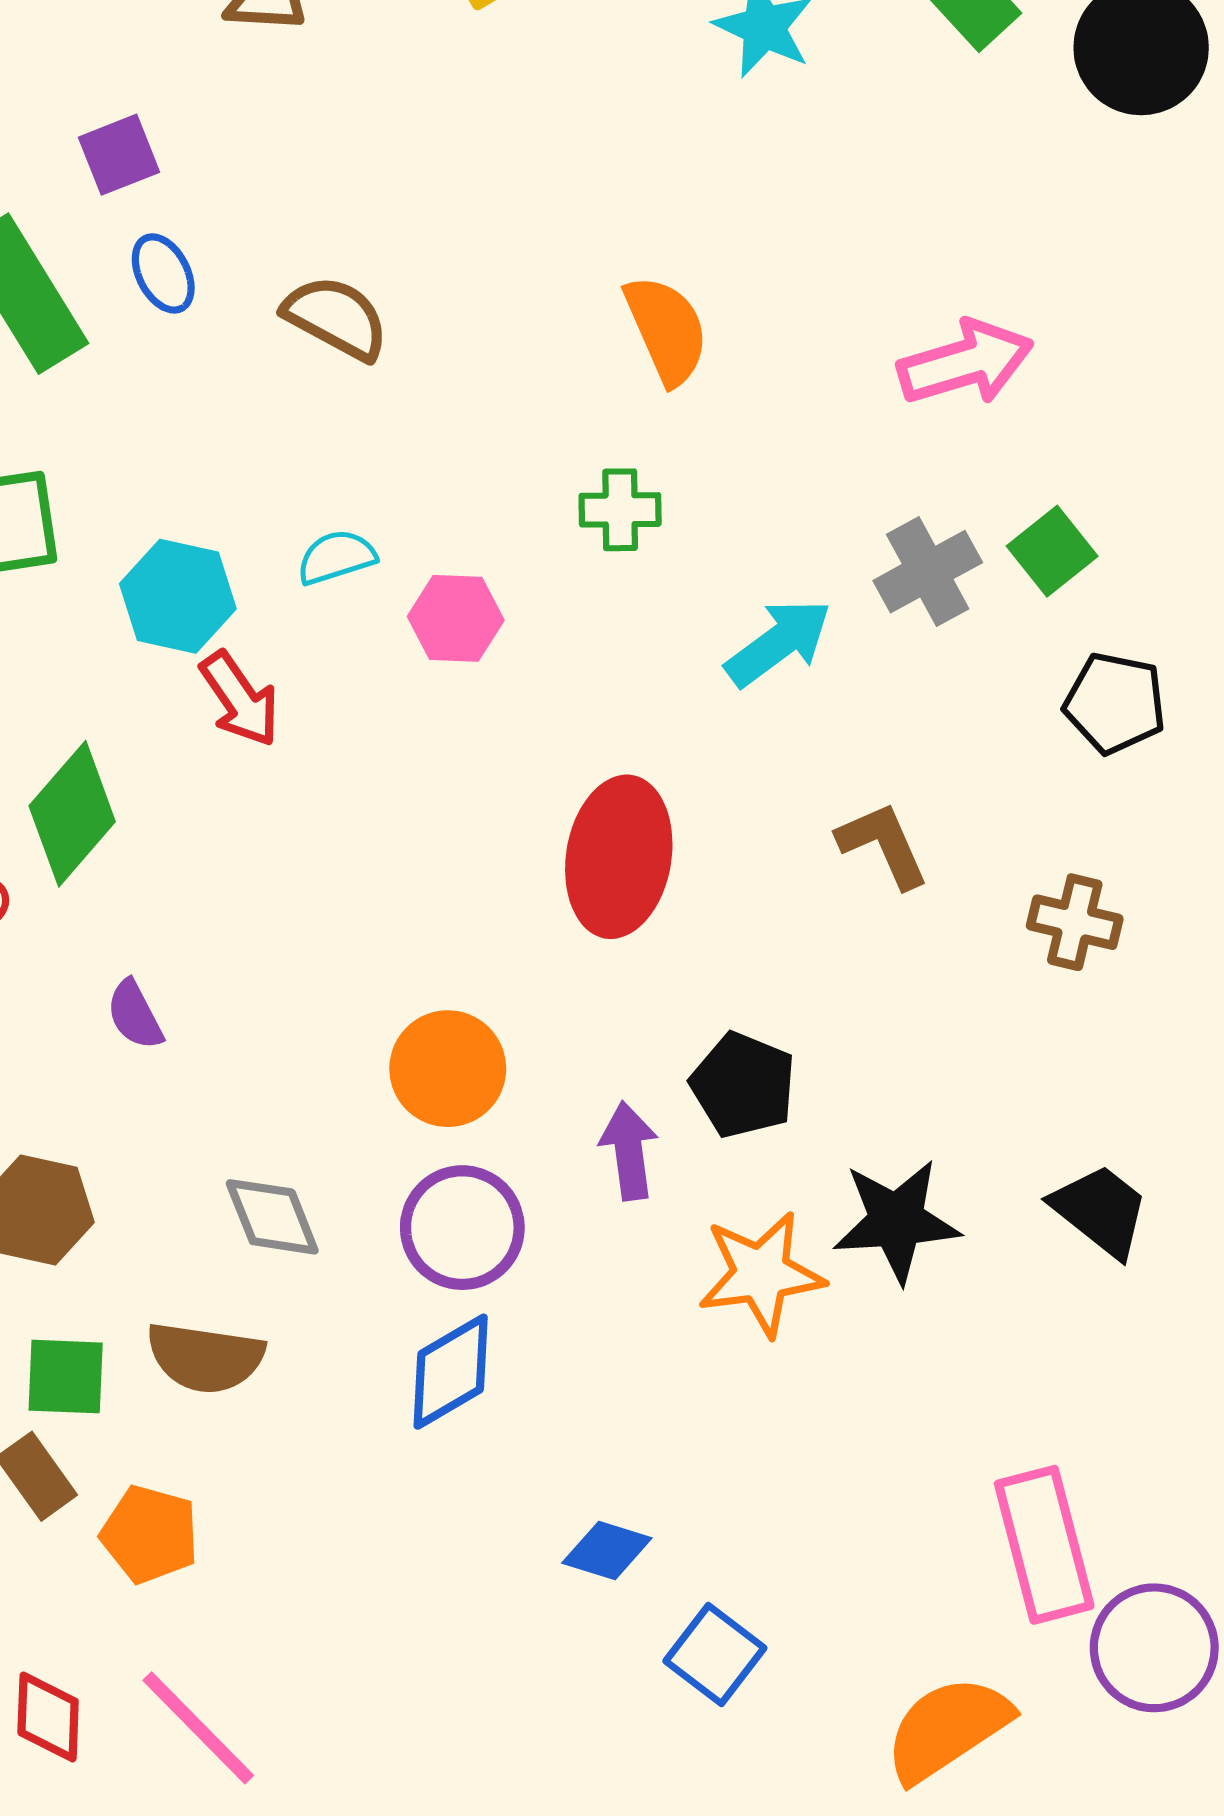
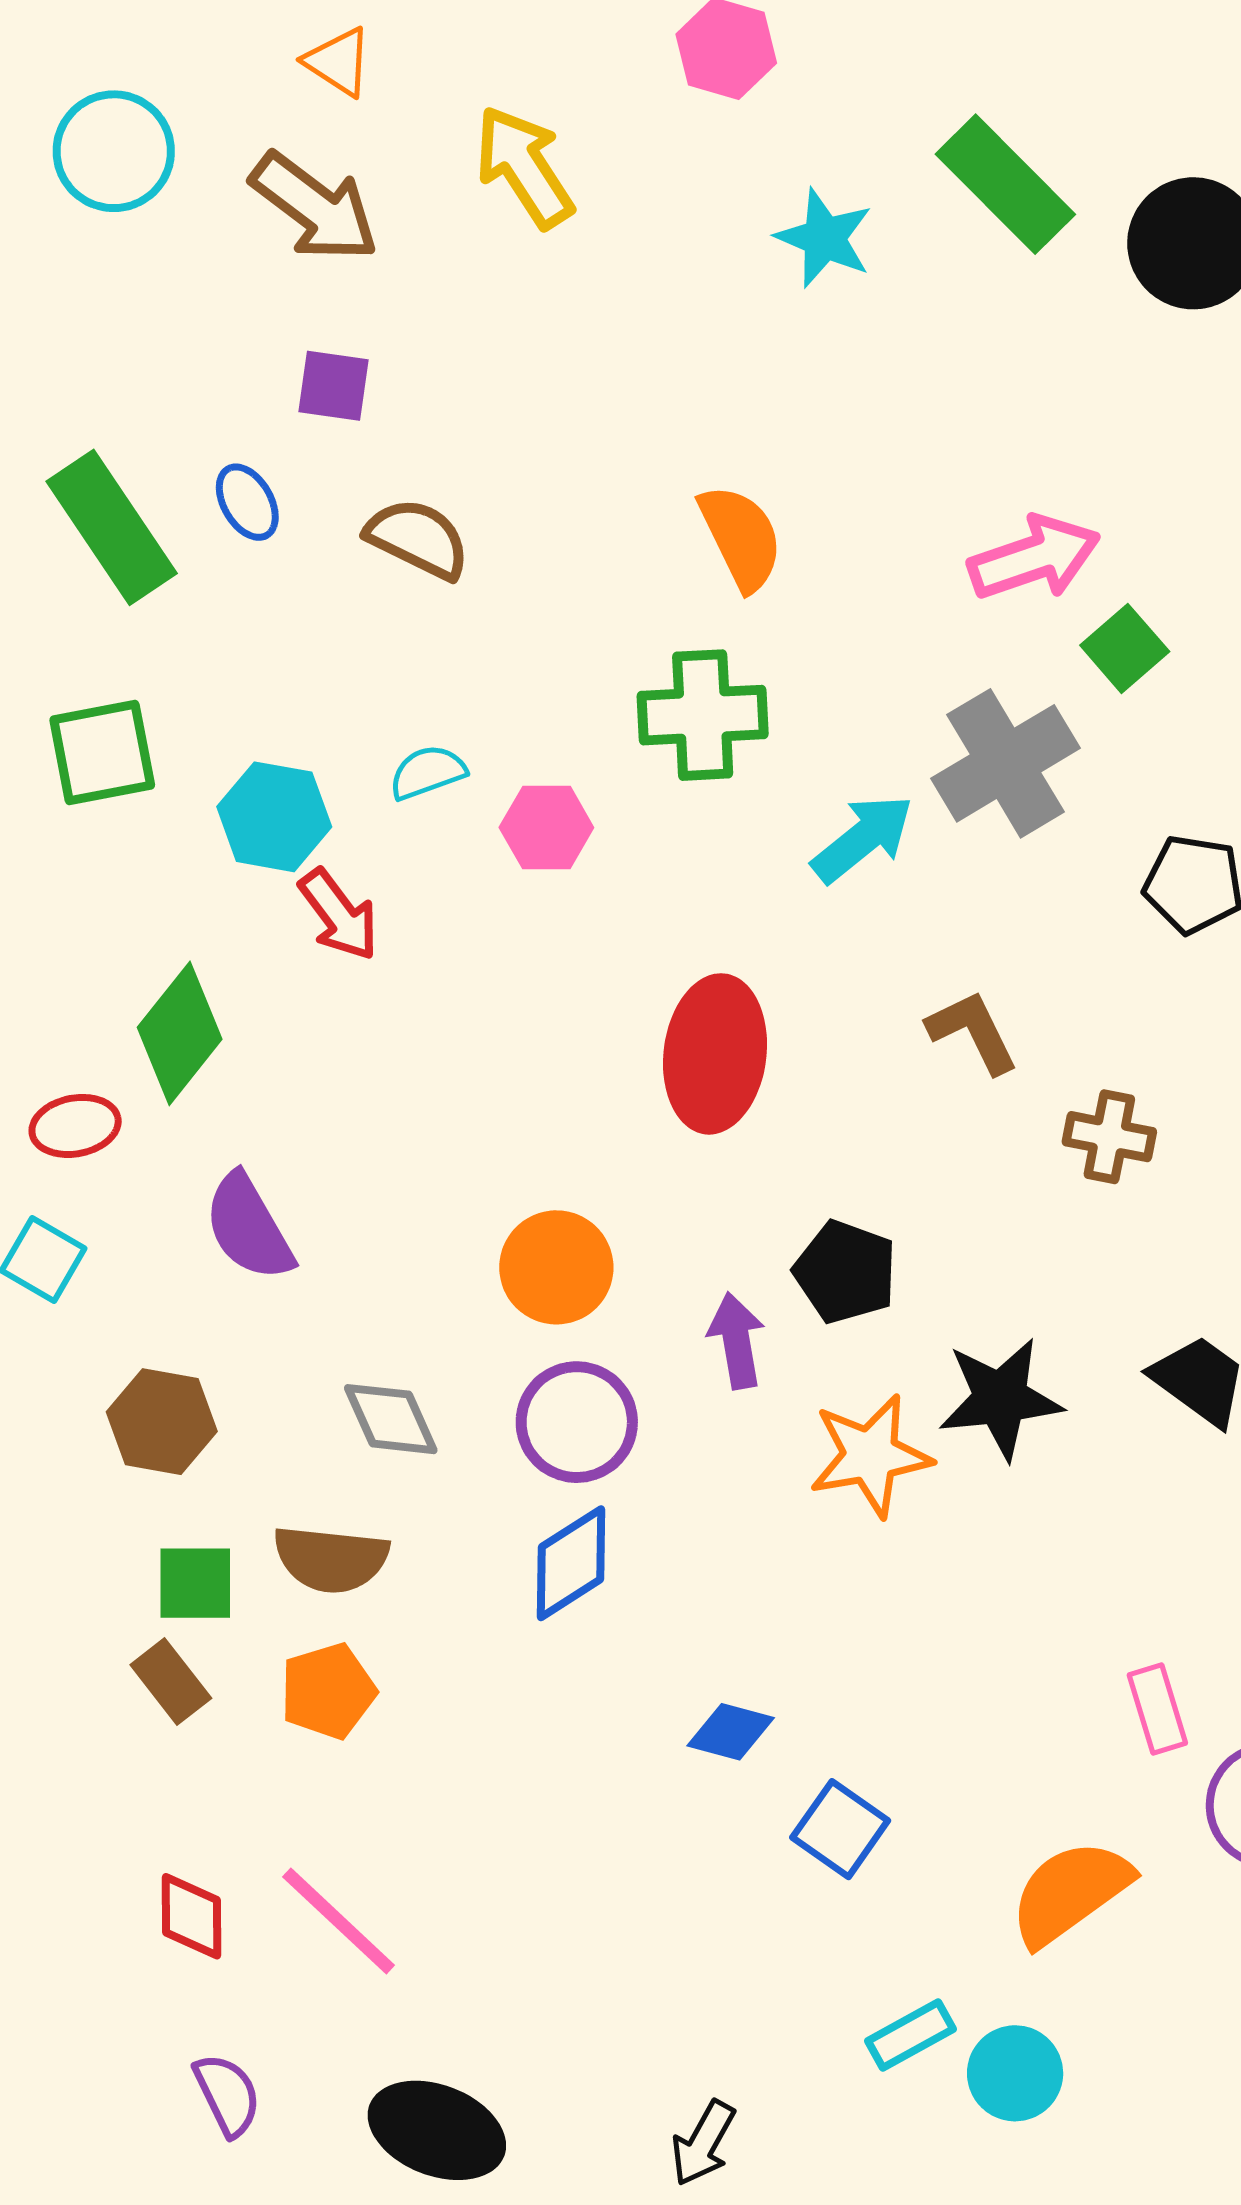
purple square: (119, 155) -> (333, 386), moved, turned 32
green cross: (620, 510) -> (703, 715), size x1.6
green square: (1052, 551) -> (1125, 648), moved
gray cross: (928, 572) -> (1005, 763), size x1.4
brown cross: (1075, 922) -> (1109, 1137), moved
purple semicircle: (135, 1015) -> (249, 1227), size x1.6
orange pentagon: (150, 1534) -> (328, 1691), moved, turned -30
pink rectangle: (1044, 1545) -> (1157, 1709), size x0.6

